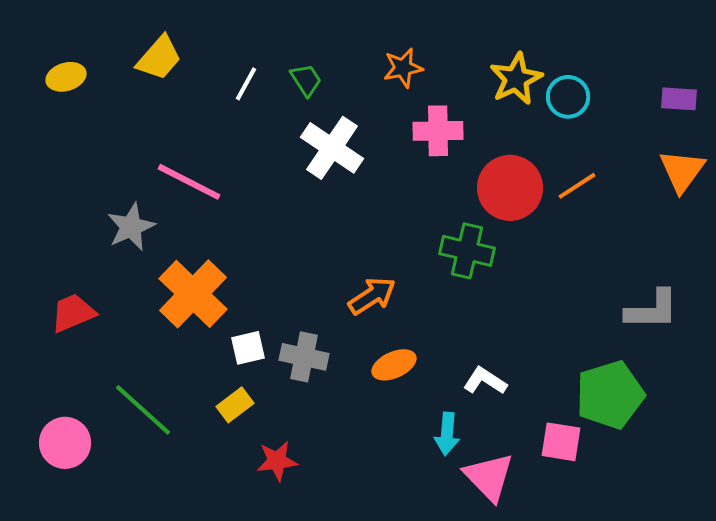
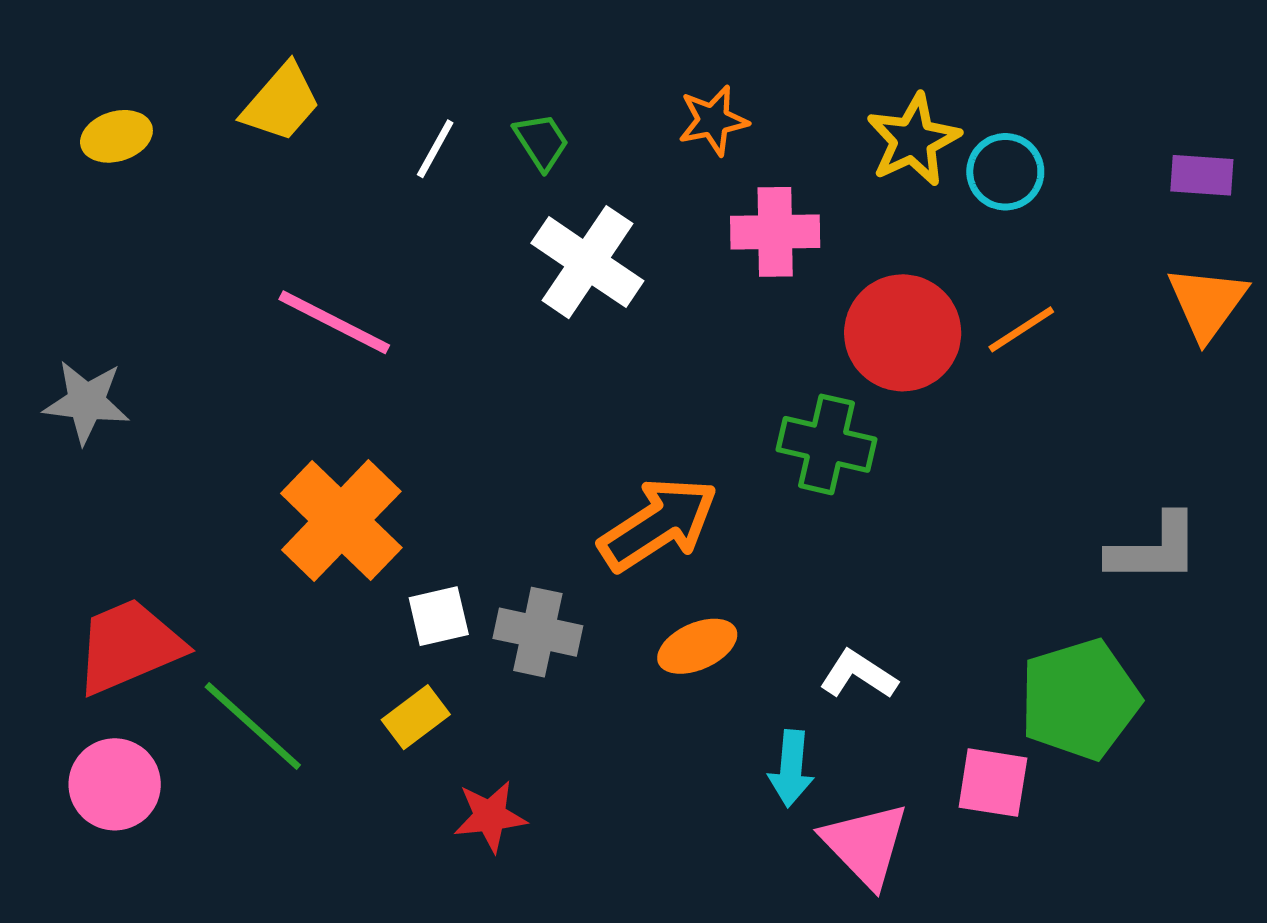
gray star: (131, 227) -> (86, 402), moved, turned 30
orange arrow: (372, 296) -> (658, 524), size x1.4
red trapezoid: (73, 313) -> (129, 646), moved, size x1.4

